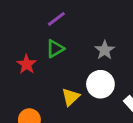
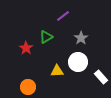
purple line: (56, 19) -> (63, 16), moved
yellow triangle: (71, 97) -> (57, 71), turned 40

